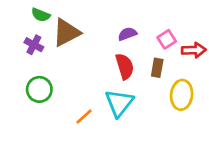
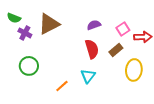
green semicircle: (41, 15) -> (14, 18), moved
brown rectangle: (157, 68) -> (116, 50), turned 40
cyan triangle: (119, 103) -> (88, 76), size x0.7

